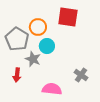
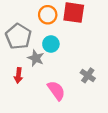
orange circle: (38, 27) -> (48, 15), moved
pink semicircle: (52, 89) -> (56, 91), turned 48

